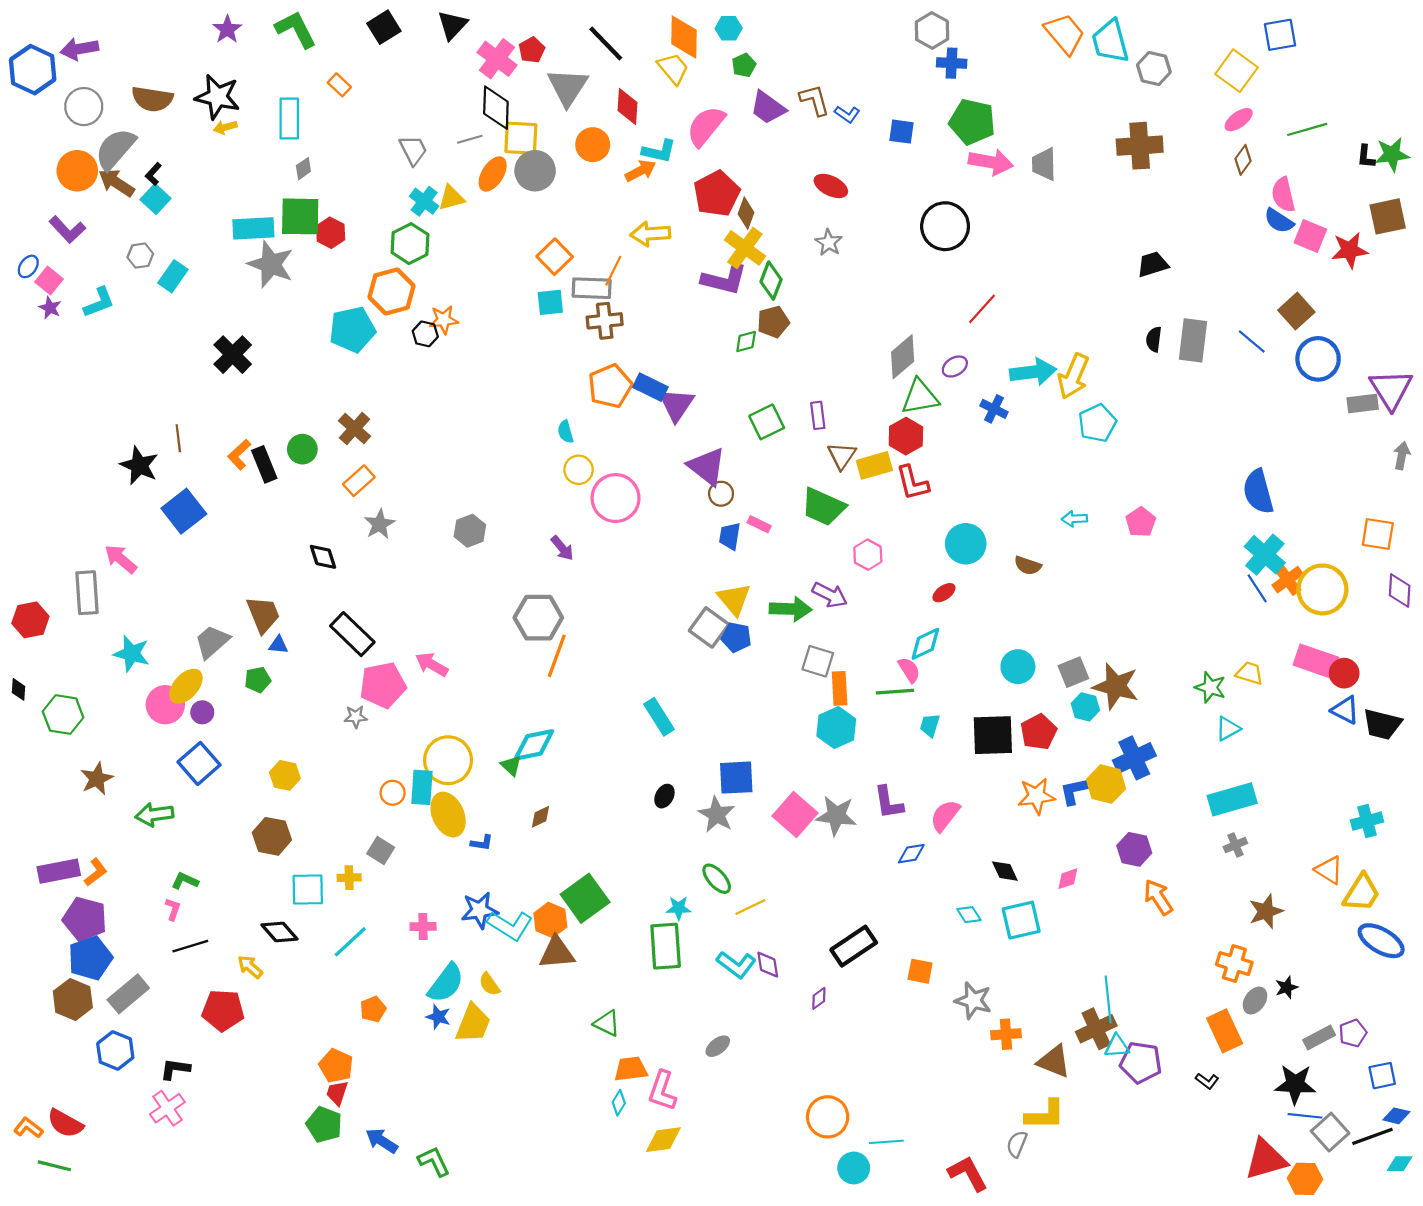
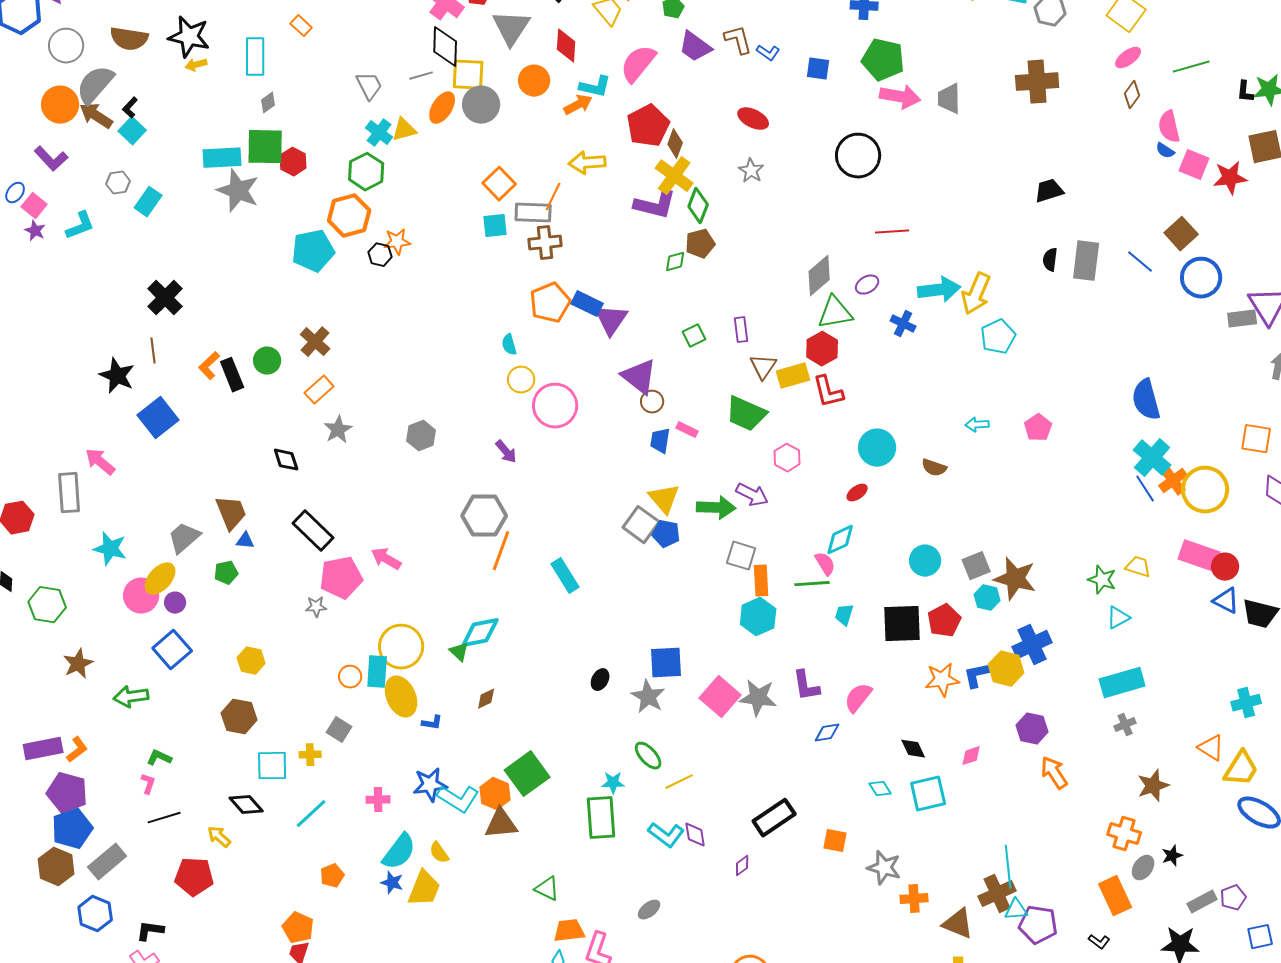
blue semicircle: (1279, 221) -> (1165, 151), size x0.7
red line: (982, 309) -> (892, 232), turned 44
black cross: (233, 355) -> (165, 298), moved
green square: (767, 422) -> (694, 336), size x0.7
cyan rectangle: (659, 717) -> (565, 576), moved

